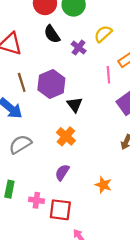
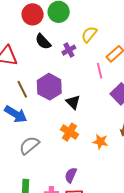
purple cross: (79, 48) -> (69, 50), turned 32
purple semicircle: (62, 172) -> (71, 175), moved
orange star: (103, 185) -> (100, 142), moved

